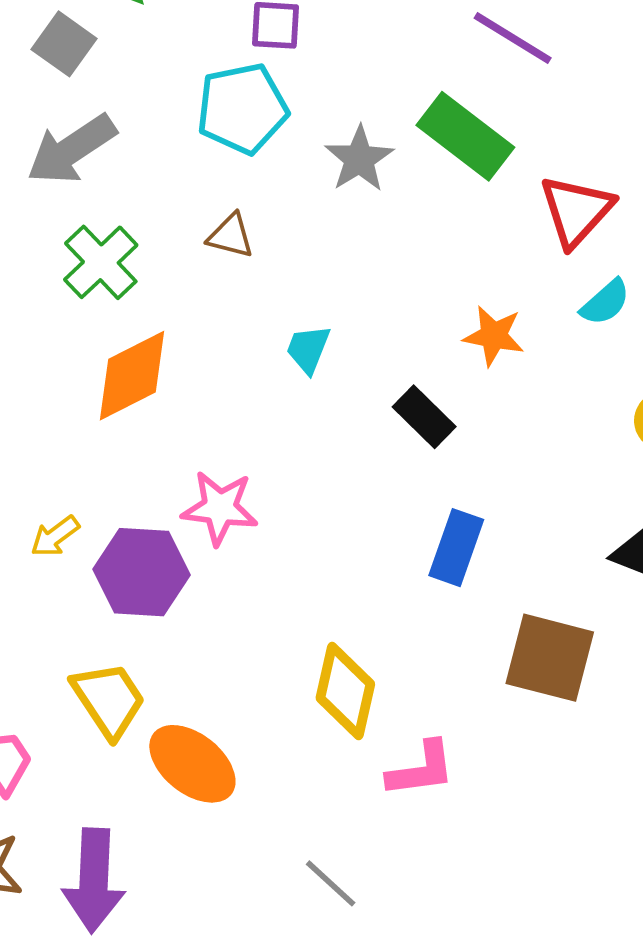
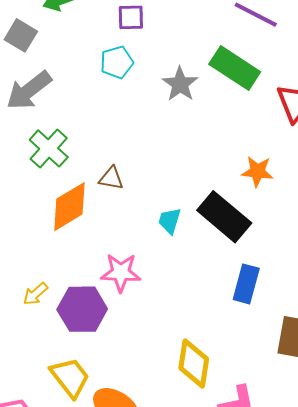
cyan pentagon: (242, 109) -> (117, 62), size x0.7
brown triangle: (231, 236) -> (111, 178), moved
cyan trapezoid: (308, 349) -> (170, 221), moved
black rectangle: (424, 417) -> (224, 217), size x1.6

